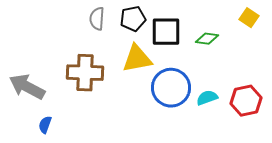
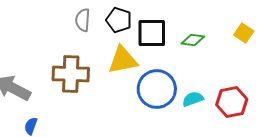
yellow square: (249, 18) -> (244, 33), moved
black pentagon: (133, 19) -> (119, 20), turned 30

